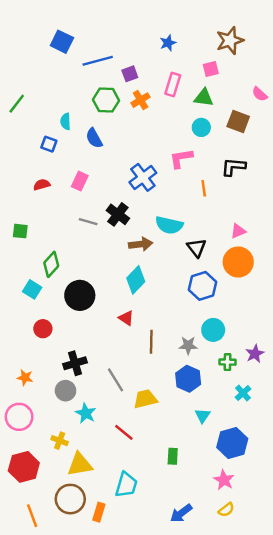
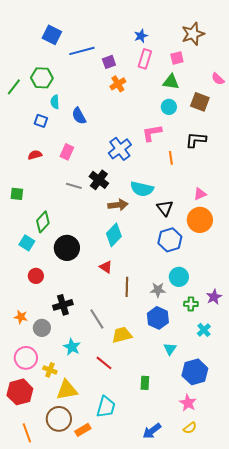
pink rectangle: (173, 85) -> (145, 59), moved
green hexagon: (106, 100) -> (42, 78), moved
gray circle: (66, 391) -> (42, 328), moved
pink circle: (19, 417) -> (26, 358), moved
orange rectangle: (99, 512) -> (83, 430), turned 42

